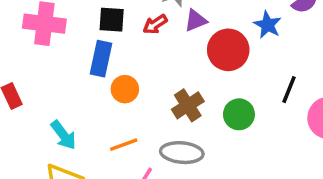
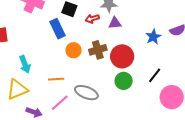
red circle: (228, 50) -> (122, 56), moved
blue rectangle: (101, 59) -> (57, 29), turned -54
orange circle: (125, 89) -> (73, 50), moved
brown cross: (188, 105) -> (98, 50), moved

